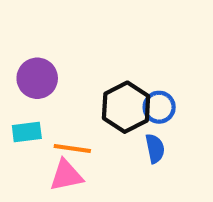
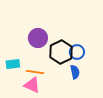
purple circle: (37, 78) -> (38, 38), moved
pink triangle: (66, 175) -> (32, 85), turned 36

